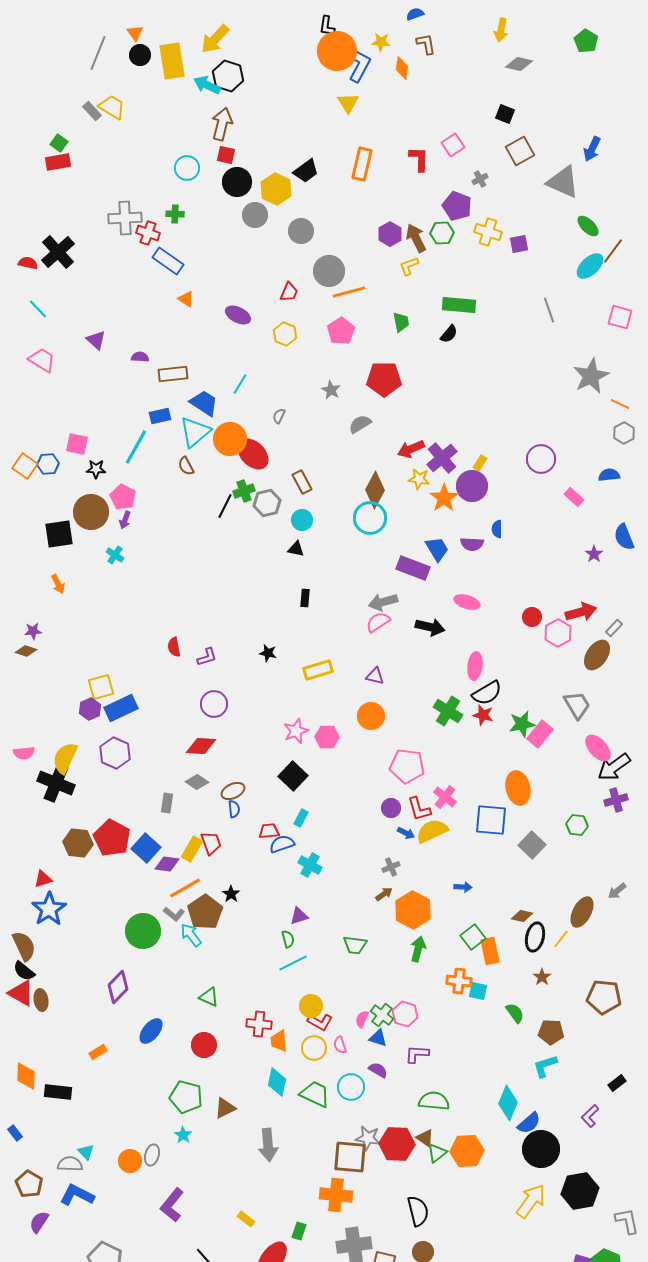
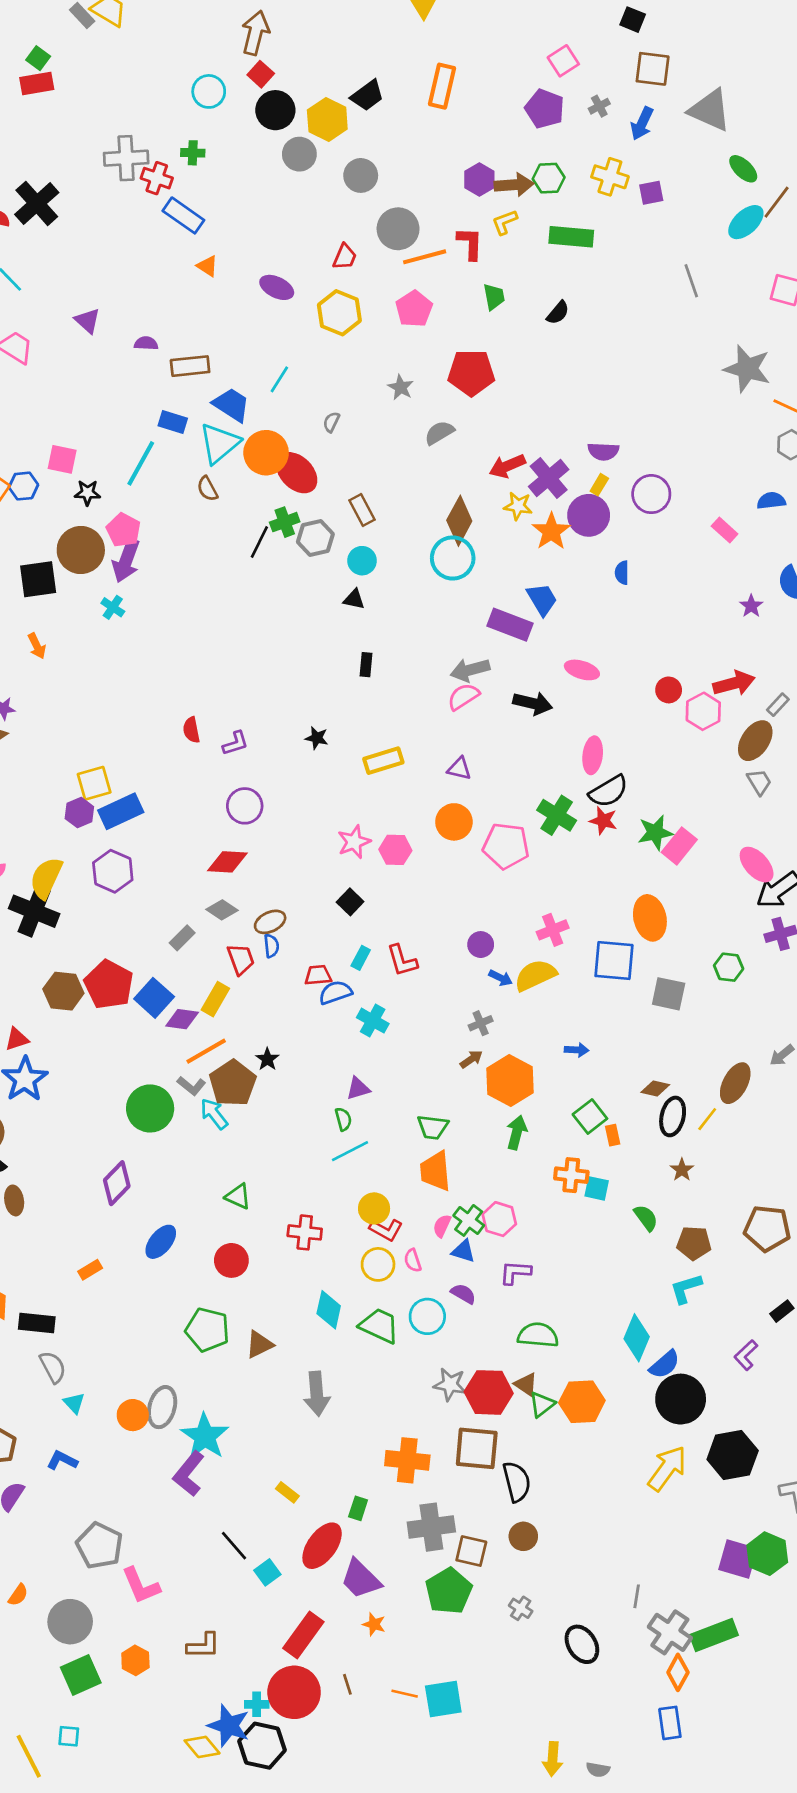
blue arrow: (592, 149) -> (642, 123), moved
brown square: (520, 151) -> (653, 69), turned 36
red square: (226, 155) -> (261, 74), turned 30
red L-shape: (419, 159) -> (470, 243), moved
purple pentagon: (457, 206) -> (545, 109), moved
brown arrow: (416, 238) -> (514, 185), turned 112
green rectangle: (459, 305) -> (571, 237), moved
yellow hexagon: (285, 334) -> (339, 313), size x1.4
gray star: (591, 376) -> (747, 369), turned -30
blue rectangle: (160, 416) -> (173, 422), turned 30
purple circle: (541, 459) -> (651, 494), moved
purple arrow: (125, 520) -> (126, 561), size x1.8
purple semicircle: (472, 544) -> (603, 451), moved
gray trapezoid: (577, 705) -> (759, 782), moved, size x0.7
pink pentagon: (407, 766) -> (506, 846), moved
black square: (293, 776) -> (350, 902), size x0.7
pink cross: (445, 797) -> (553, 930), turned 30
gray rectangle: (167, 803) -> (182, 938), turned 36
red L-shape: (419, 809) -> (402, 961), moved
red trapezoid: (211, 843) -> (241, 959), moved
gray square: (532, 845) -> (669, 994), turned -32
orange rectangle: (490, 951) -> (613, 1135), size x0.6
brown pentagon: (604, 997) -> (767, 1228), moved
orange trapezoid: (279, 1041) -> (435, 1171), moved, size x1.4
cyan star: (183, 1135) -> (205, 1436), moved, size x2.0
gray ellipse: (152, 1155) -> (162, 1407), size x1.4
brown square: (350, 1157) -> (477, 1448), moved
gray semicircle: (70, 1164) -> (53, 1367), moved, turned 60
blue L-shape: (77, 1195) -> (62, 1460), size x0.7

